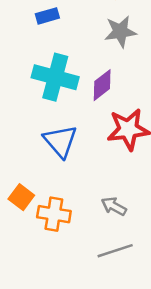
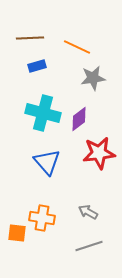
orange square: (21, 197) -> (17, 233), moved, turned -30

